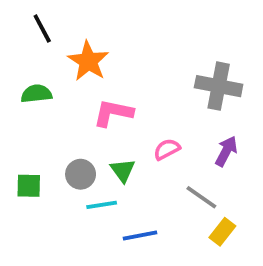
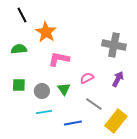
green square: (29, 186) -> (19, 85), moved
gray line: (201, 197) -> (94, 104), moved
cyan line: (102, 205) -> (44, 112), moved
yellow rectangle: (222, 232) -> (116, 121), size x1.6

